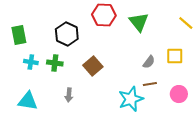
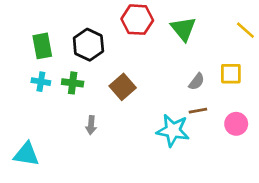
green rectangle: (19, 35) -> (42, 46), moved
cyan star: (131, 99) -> (173, 130), turned 30
cyan triangle: (28, 101) -> (26, 154), moved

